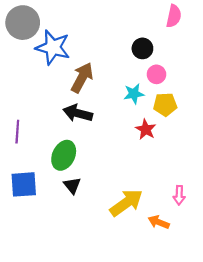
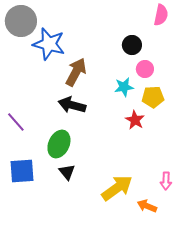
purple line: (17, 132) -> (16, 122), turned -45

